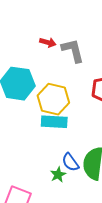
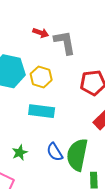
yellow hexagon: (53, 99) -> (41, 77), moved, size x0.7
green star: (58, 175) -> (20, 153), moved

